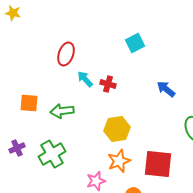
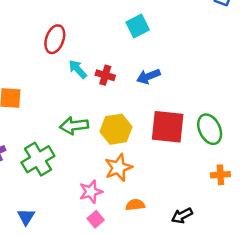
blue arrow: (166, 89) -> (148, 76), moved, turned -60
green arrow: (62, 111) -> (74, 126), moved
red square: (158, 164) -> (168, 127), moved

